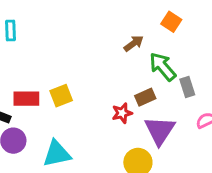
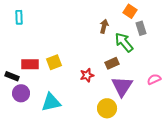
brown arrow: (134, 43) -> (104, 26), turned -40
gray rectangle: (187, 87) -> (141, 28), moved
red star: (122, 113) -> (87, 75), moved

